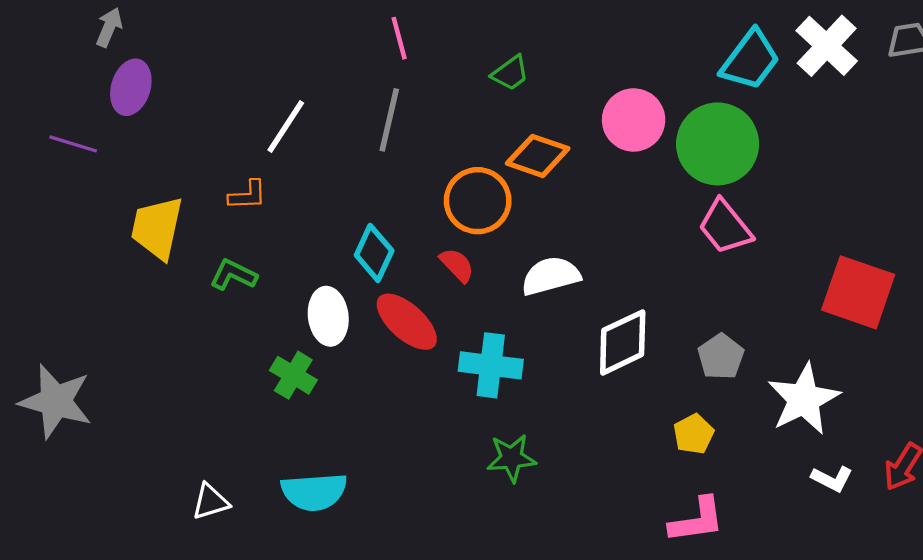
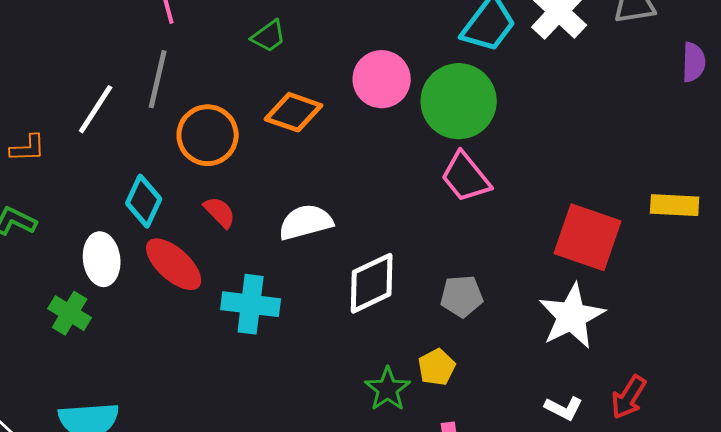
white line: (286, 127) -> (96, 109), moved
orange circle: (478, 201) -> (208, 135), moved
gray pentagon: (721, 357) -> (462, 296), turned 30
white star: (804, 399) -> (572, 316), moved
green star: (511, 458) -> (388, 389), moved, turned -30

